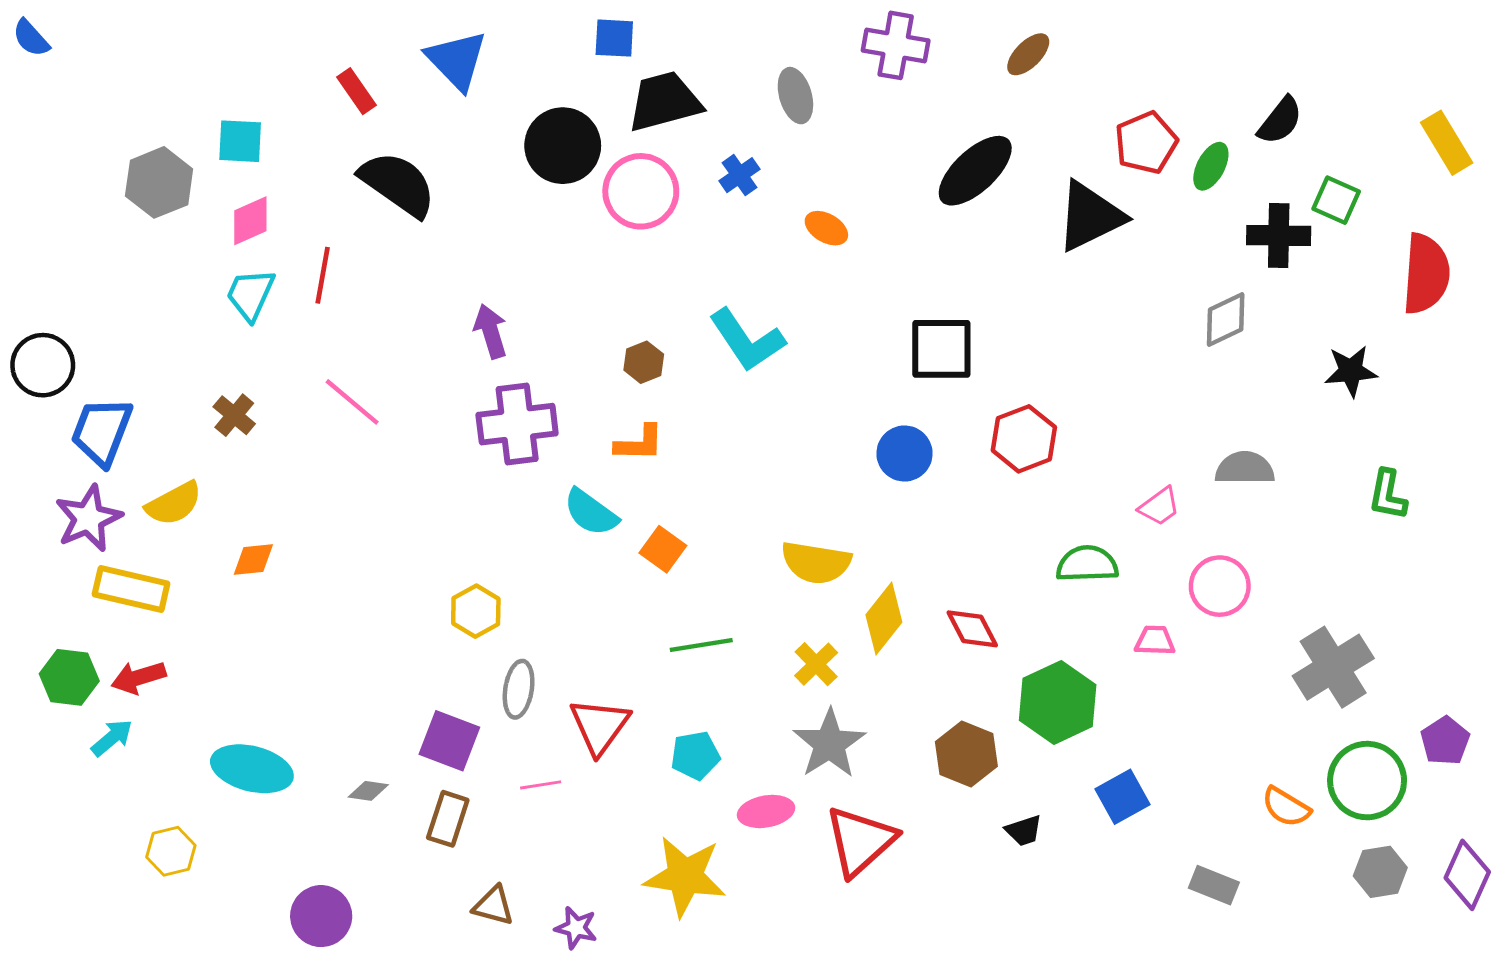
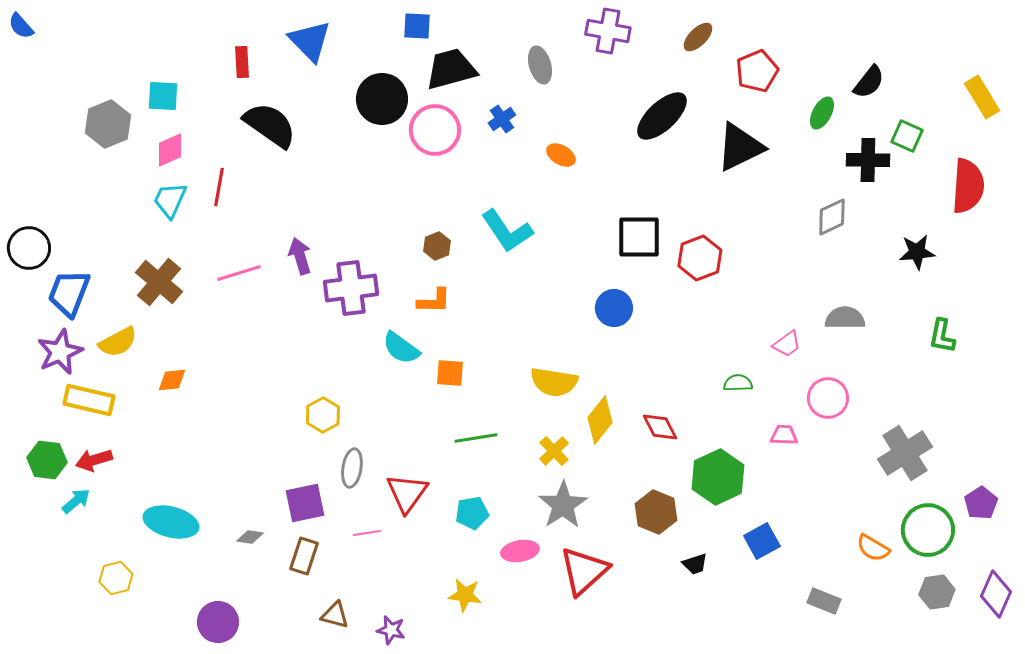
red rectangle: (356, 91) -> (242, 62), turned 32
red pentagon: (1146, 143) -> (757, 71), moved
purple arrow: (491, 331) -> (300, 256), moved
pink line: (352, 402) -> (239, 273), turned -57
brown cross: (234, 415) -> (159, 282), size x1.6
red hexagon: (1024, 439) -> (700, 258), moved
orange square: (663, 549) -> (450, 373), turned -32
green semicircle: (1087, 564) -> (738, 383), size x0.7
purple square: (449, 741) -> (305, 503), turned -33
yellow star: (685, 876) -> (465, 595), size x0.6

